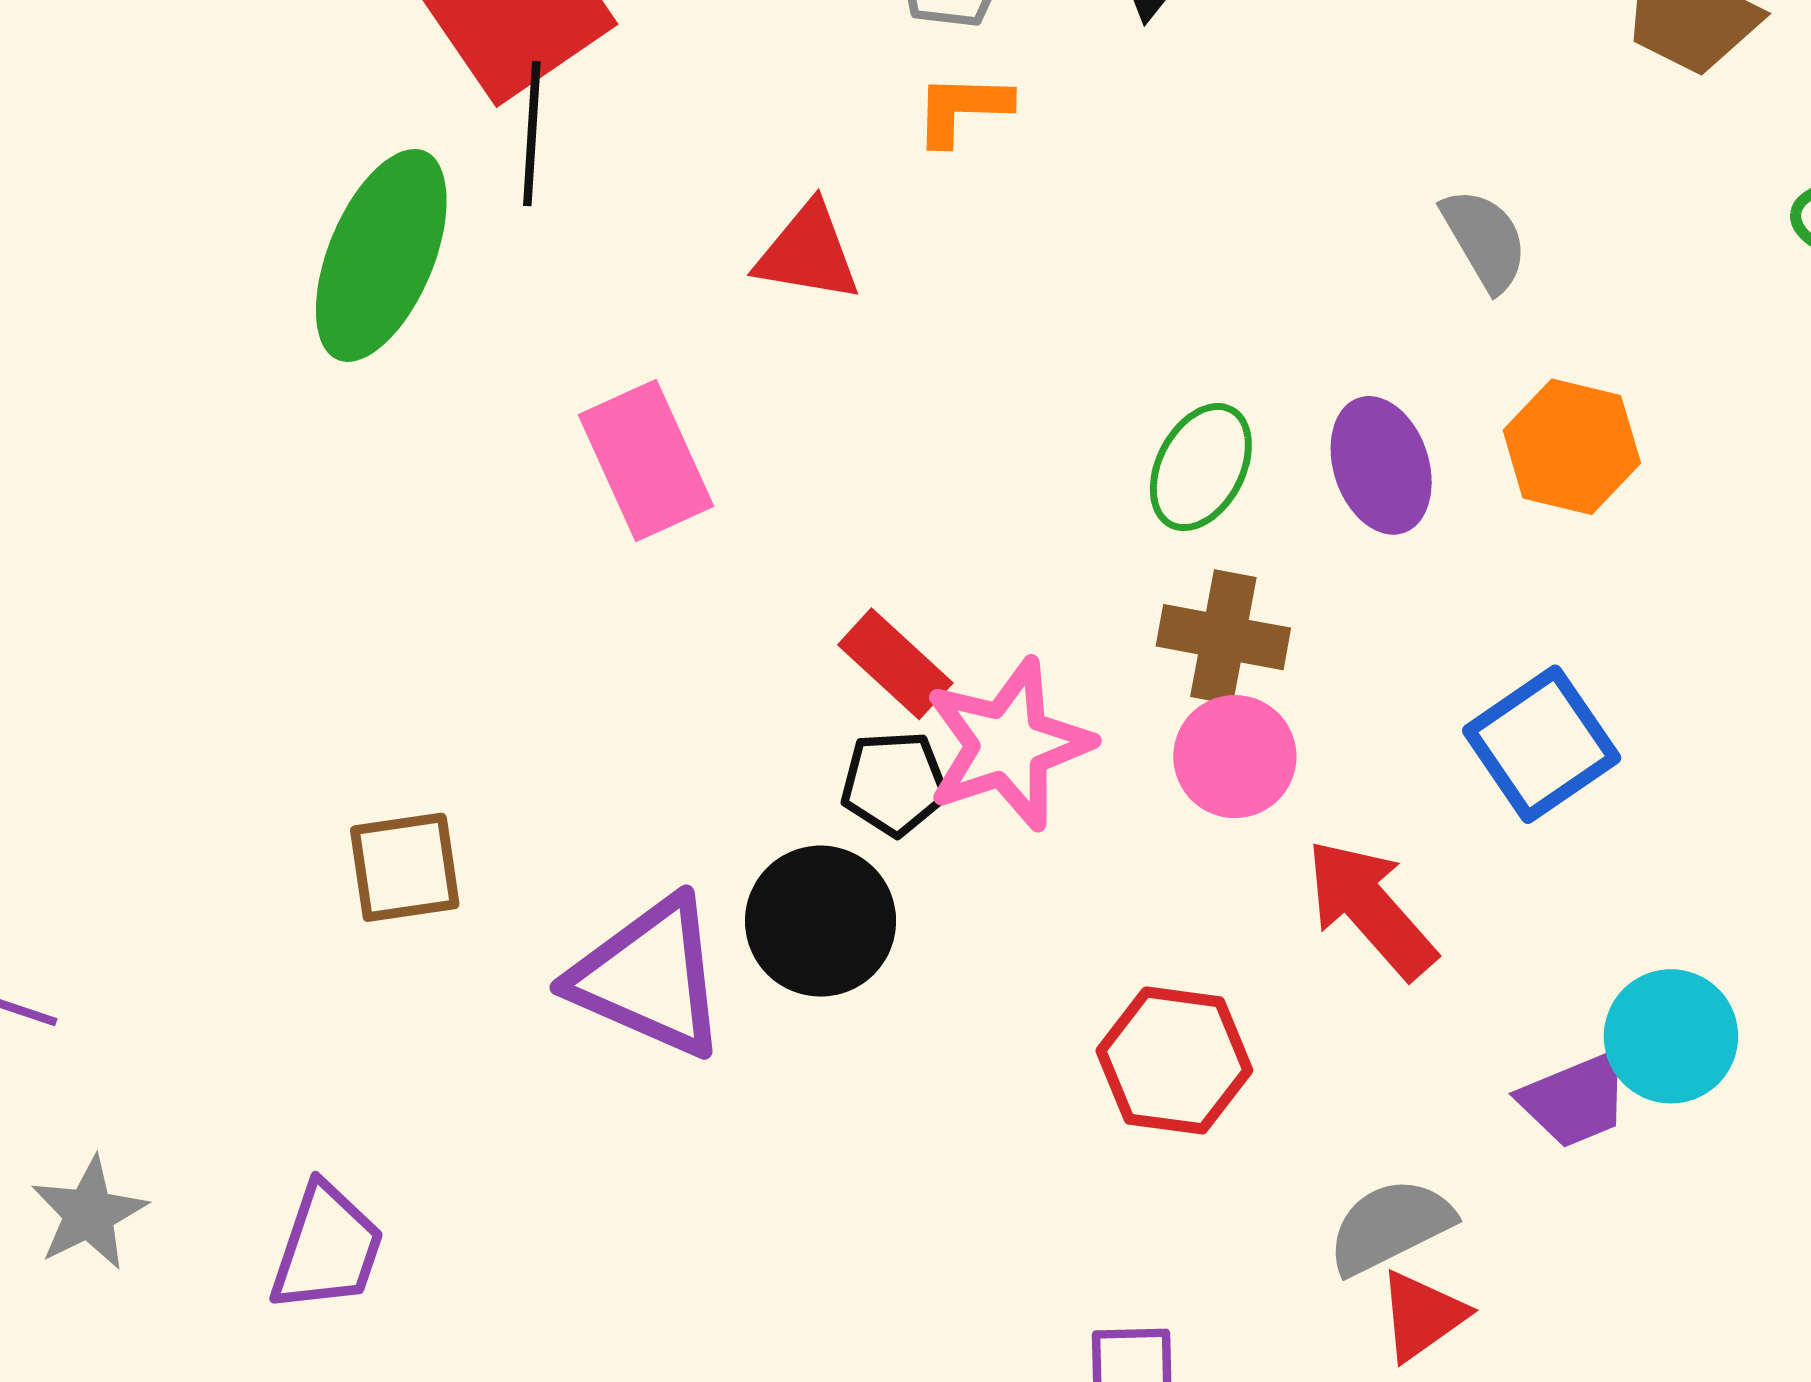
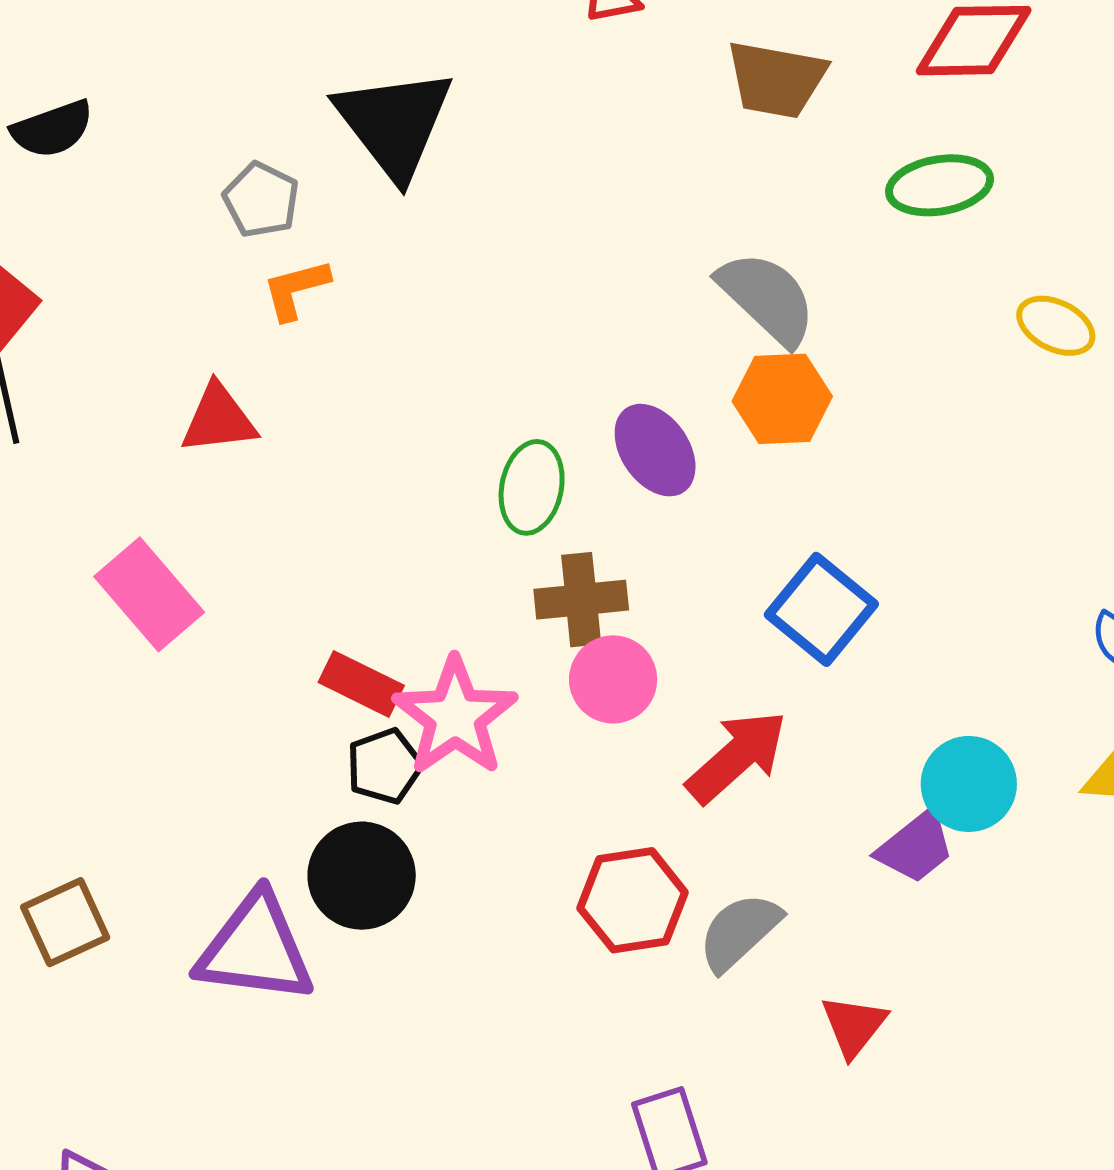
gray semicircle: (1485, 240) -> (767, 298), moved, size x1.4
red arrow: (1371, 909) -> (737, 757), turned 106
gray semicircle: (1390, 1226) -> (739, 932), moved

